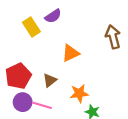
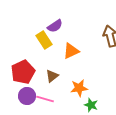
purple semicircle: (53, 16) -> (55, 26), moved
yellow rectangle: (31, 27) -> (44, 40), moved

